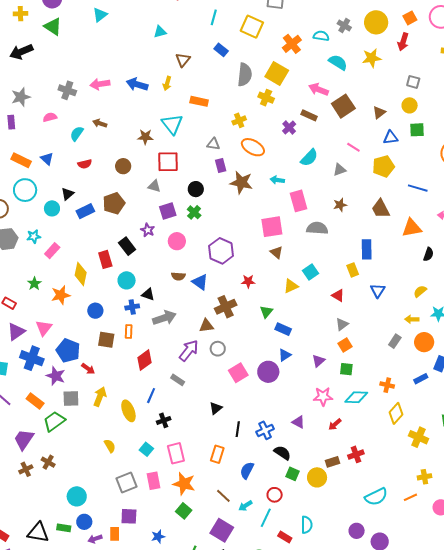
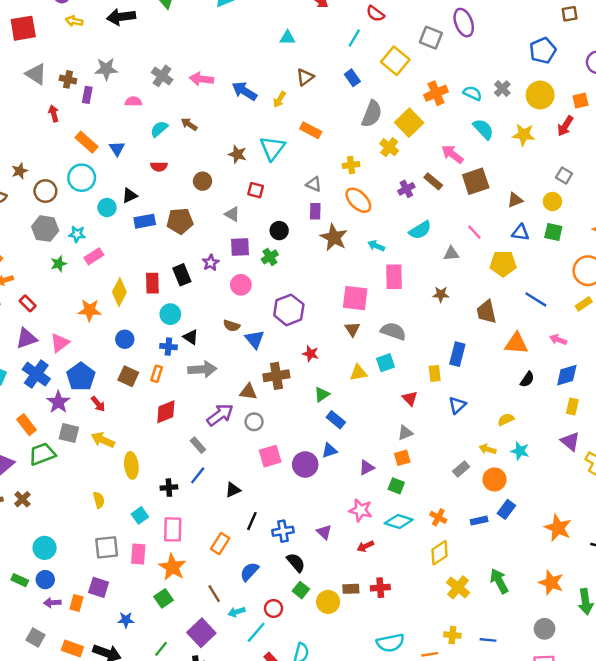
red square: (168, 162) -> (256, 190), size x0.6
gray semicircle: (317, 228) -> (393, 331), moved
green star: (34, 284) -> (59, 264), moved
blue line: (151, 396) -> (198, 475), moved
yellow arrow: (100, 397) -> (103, 440), turned -102

